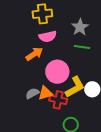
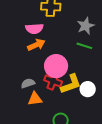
pink semicircle: (48, 36) -> (34, 29), moved
orange triangle: (45, 93) -> (35, 99), moved
red cross: (58, 100) -> (53, 81), moved

